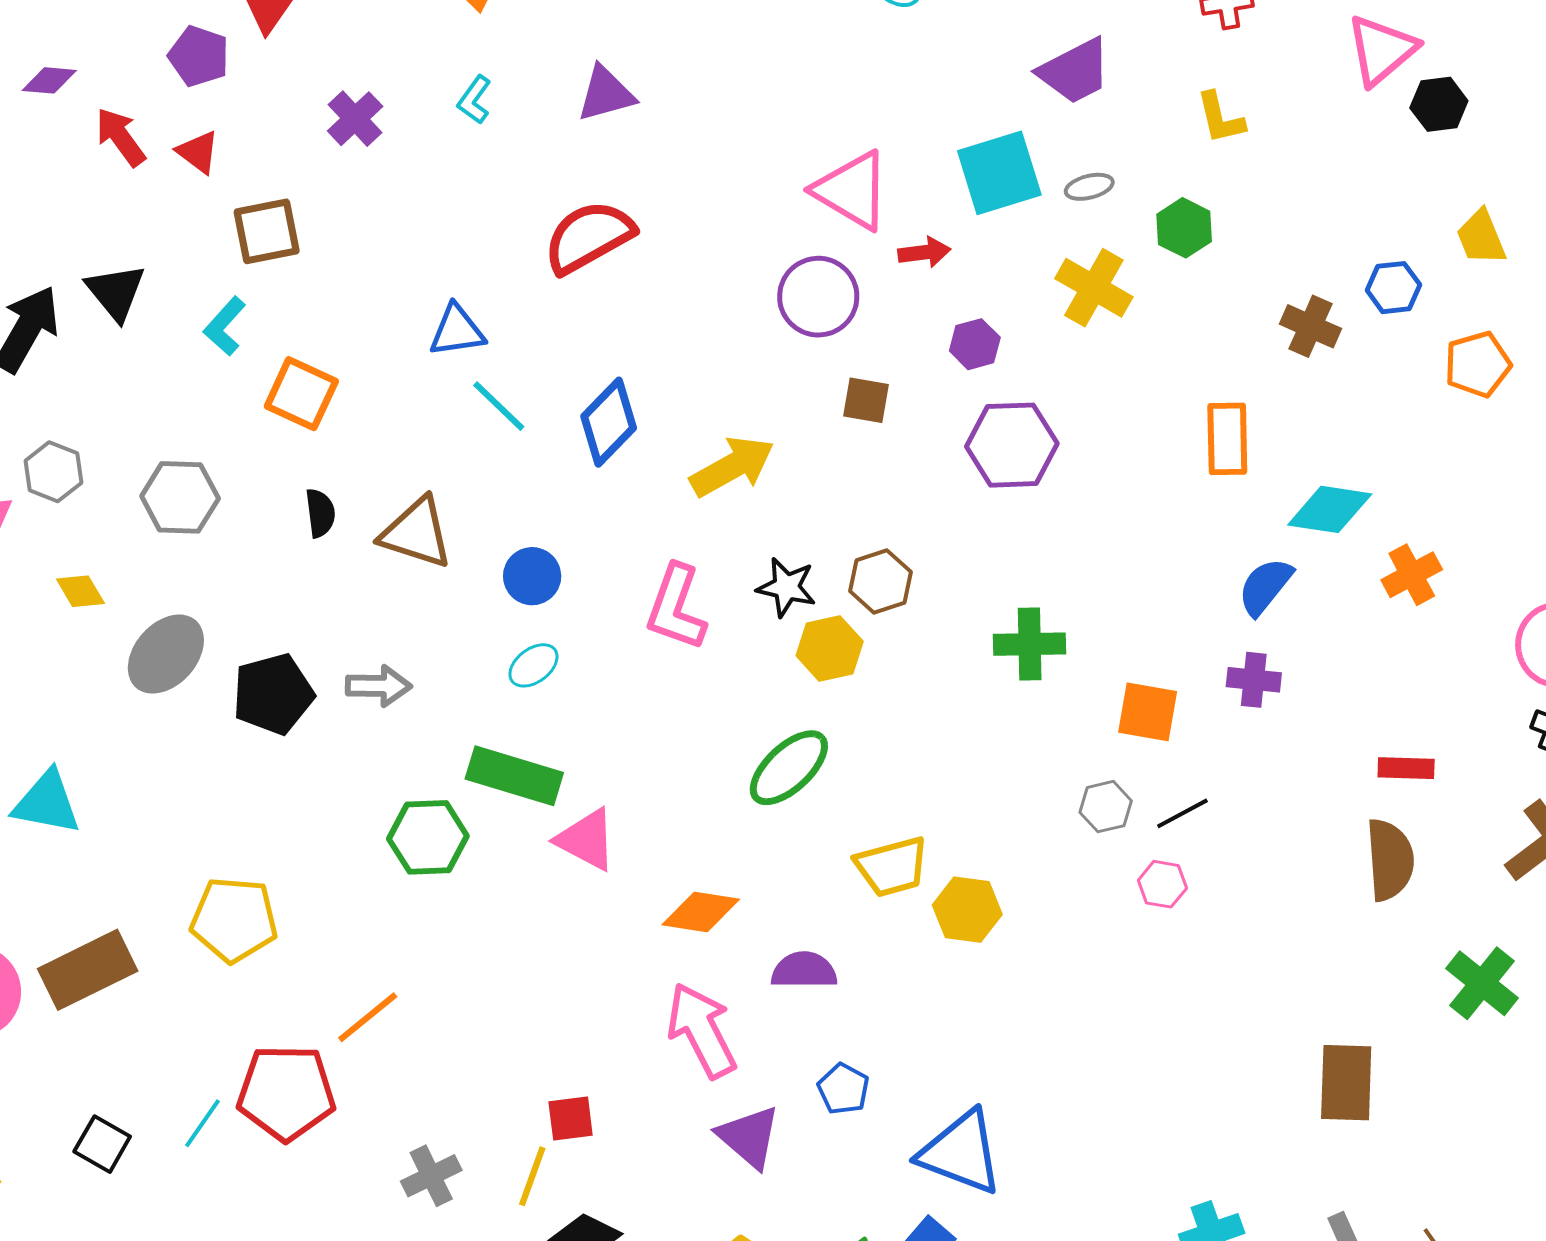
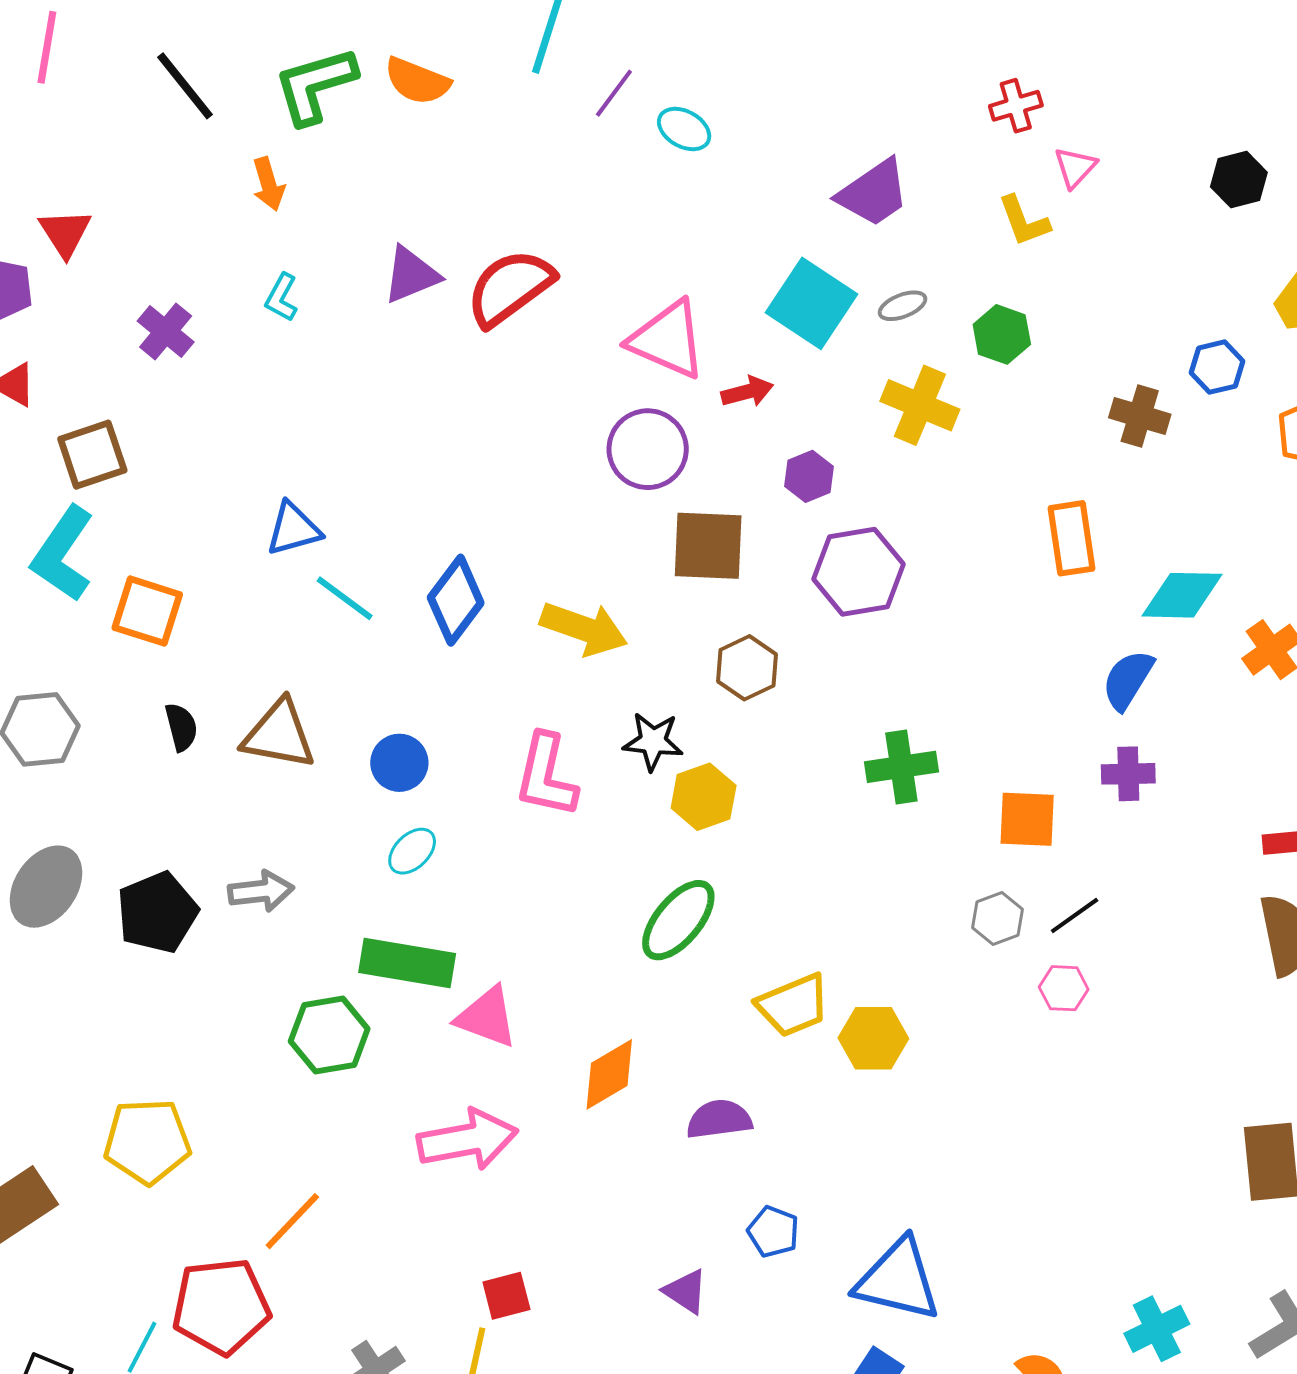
pink triangle: (1382, 50) -> (1075, 167), moved, size x0.6
cyan square: (999, 173) -> (812, 303), turned -32
red semicircle: (589, 237) -> (510, 287), moved
cyan L-shape: (225, 326) -> (63, 554), size x1.6
brown square: (866, 400) -> (708, 546), size x1.6
yellow arrow: (732, 466) -> (584, 629), turned 56
brown hexagon: (880, 582) -> (747, 668), moved
orange diamond: (701, 912) -> (609, 1074), turned -32
pink arrow: (702, 1030) -> (468, 1140), moved, turned 114
purple triangle: (749, 1137) -> (686, 1291), size x0.7

